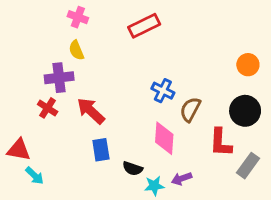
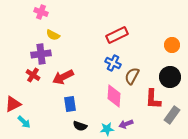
pink cross: (78, 17) -> (41, 12), moved
red rectangle: (144, 26) -> (117, 35), moved
yellow semicircle: (76, 50) -> (53, 35), turned -40
red arrow: (91, 111) -> (63, 77), turned -70
red triangle: (19, 150) -> (13, 104), turned -36
black semicircle: (133, 168) -> (80, 126), moved

